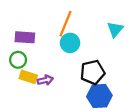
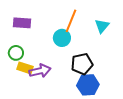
orange line: (66, 24) -> (71, 21), moved
purple rectangle: (25, 37) -> (22, 23), moved
purple arrow: (45, 80) -> (40, 71), size x1.5

